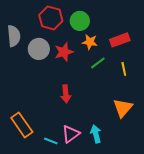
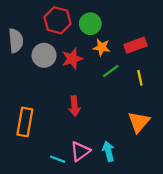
orange rectangle: (22, 125) -> (25, 122), moved, turned 45

